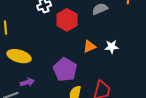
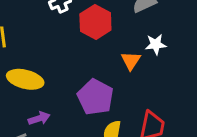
orange triangle: (89, 46) -> (131, 61), turned -32
white star: (112, 47) -> (156, 44), moved

